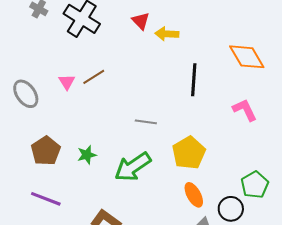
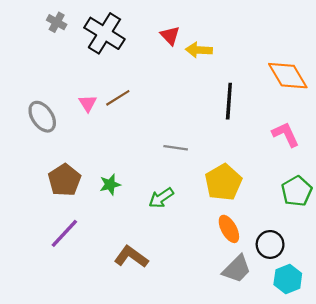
green arrow: (133, 167) -> (161, 198), size x0.6
green pentagon: (255, 185) -> (297, 191), moved
purple line: (46, 199) -> (64, 233), turned -68

